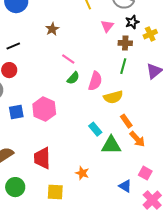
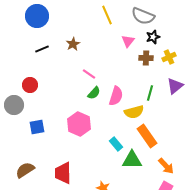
yellow cross: (150, 34) -> (169, 57), moved
black line: (13, 46) -> (42, 49), moved
green line: (123, 66) -> (150, 93), moved
pink hexagon: (44, 109) -> (79, 124), moved
orange rectangle: (126, 121) -> (147, 136), size x1.6
orange arrow: (137, 139) -> (166, 166), moved

